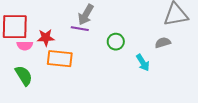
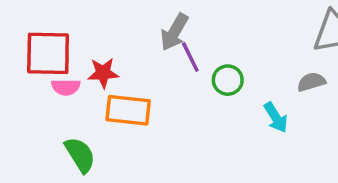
purple line: (80, 29) -> (190, 57), moved, turned 54
green semicircle: (24, 76) -> (80, 155), moved

